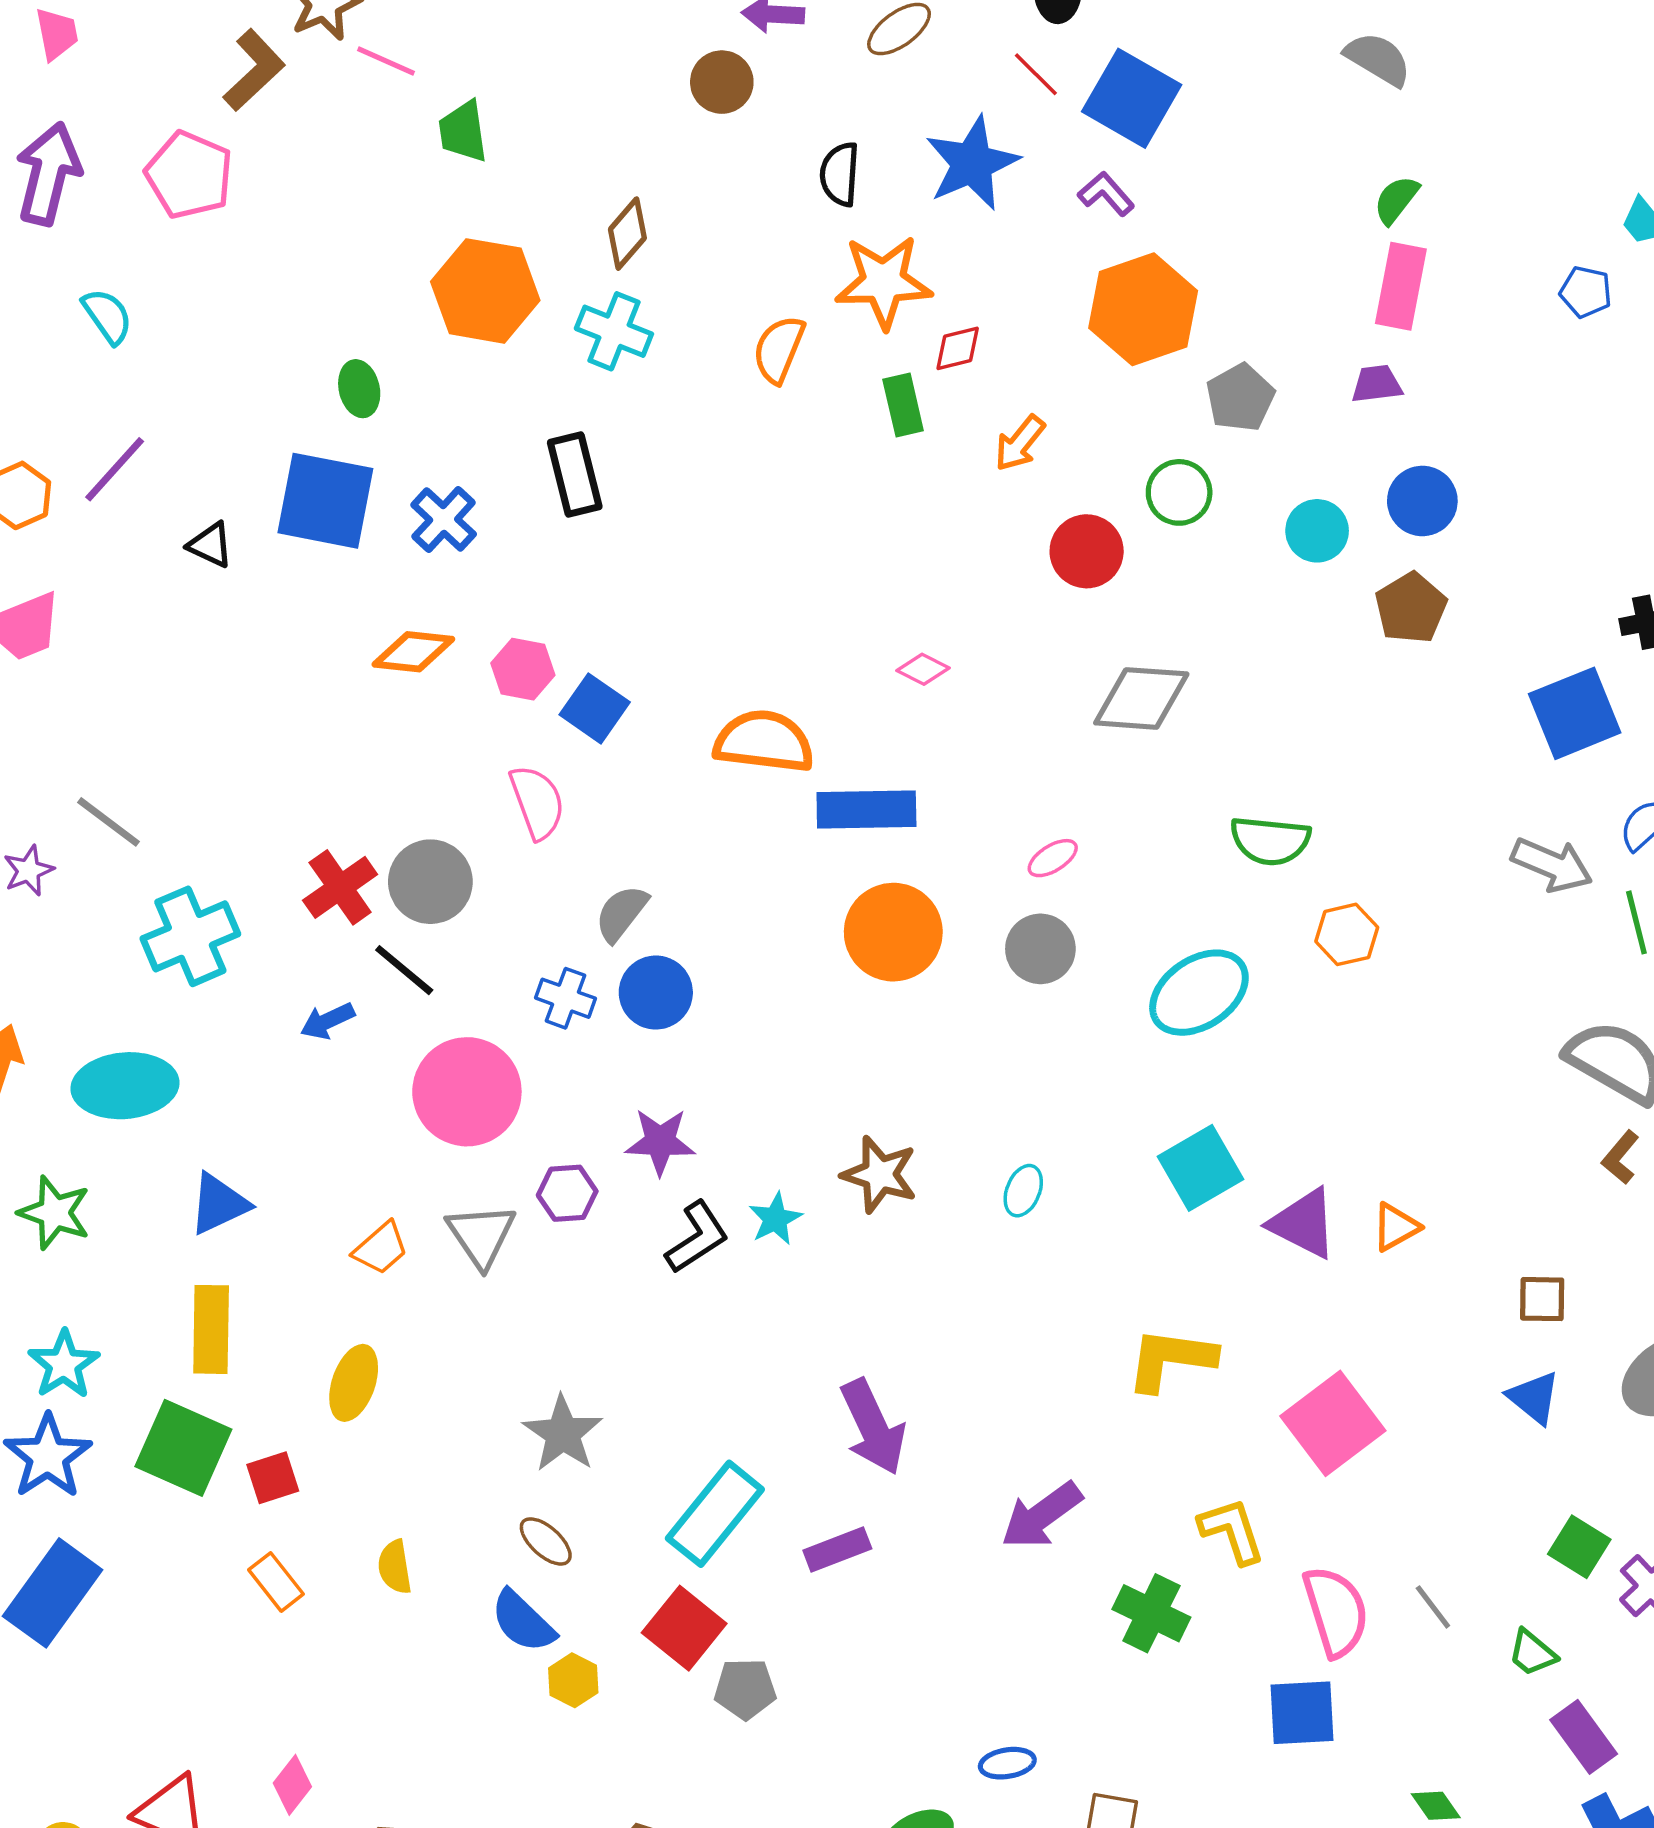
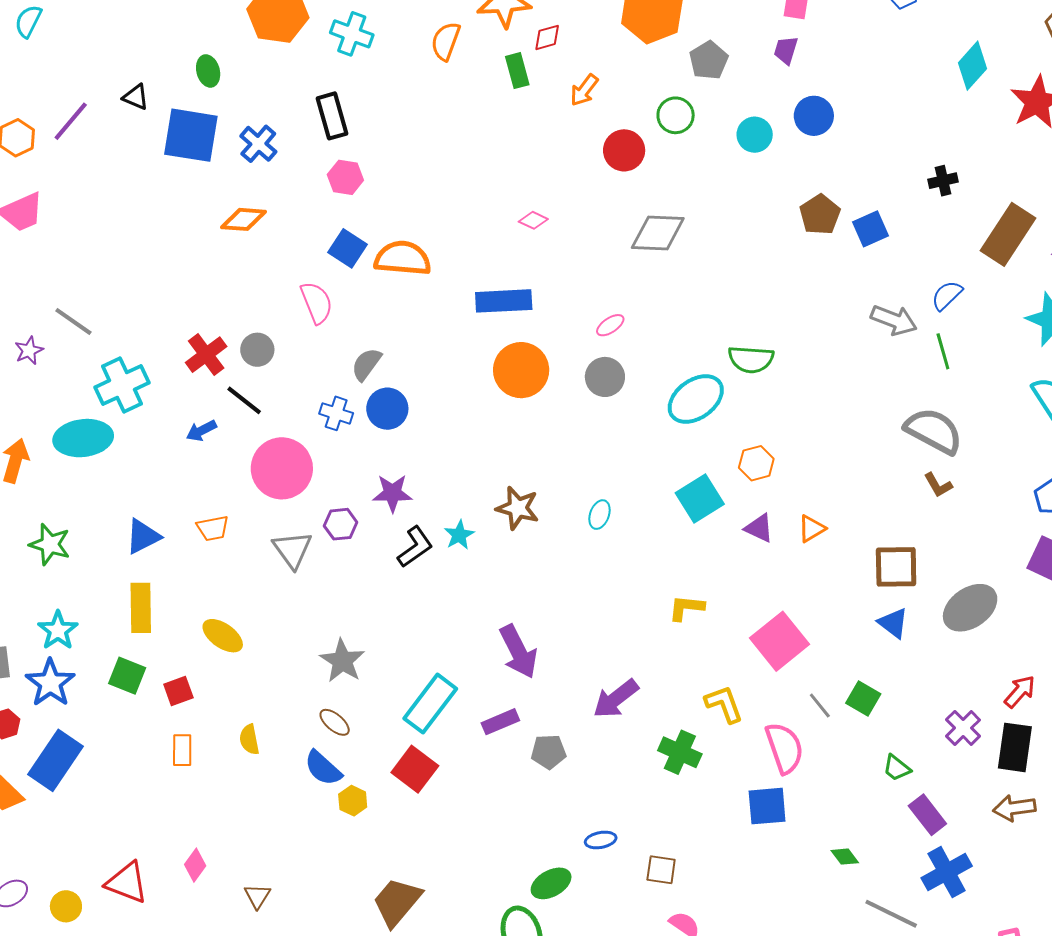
cyan semicircle: (107, 316) -> (28, 21), moved, turned -116
purple trapezoid: (1377, 384) -> (786, 50), turned -64
black triangle: (210, 545) -> (136, 97), moved
brown pentagon: (1411, 608) -> (820, 215), moved
pink hexagon: (523, 669) -> (345, 177), moved
blue square: (1575, 713) -> (870, 229), moved, size x0.7
orange semicircle: (764, 742) -> (403, 258), moved
green semicircle: (1270, 841) -> (751, 359), moved
gray circle: (430, 882) -> (257, 350), size x0.7
orange hexagon: (1347, 934) -> (756, 463), moved
cyan ellipse: (125, 1086) -> (83, 438), moved
brown L-shape: (1620, 1157) -> (938, 485), turned -68
purple triangle: (1303, 1223) -> (759, 528), size x0.7
orange trapezoid: (381, 1248) -> (213, 528), moved, turned 32
brown square: (1542, 1299) -> (896, 567), size x1.6
yellow L-shape: (1171, 1359) -> (686, 608), size x0.7
yellow ellipse: (354, 1383) -> (223, 636), turned -72
green square: (183, 1448) -> (127, 676), size x0.7
green square: (1579, 1547) -> (863, 699), moved
orange rectangle: (276, 1582) -> (182, 750), turned 40
gray line: (1433, 1607) -> (820, 706), moved
gray pentagon: (745, 1689) -> (549, 752), moved

